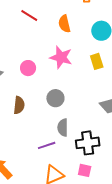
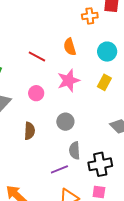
red line: (29, 16) -> (37, 57), moved
pink star: (61, 57) -> (68, 81), turned -30
yellow rectangle: (97, 61) -> (104, 82), turned 49

